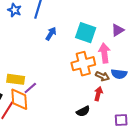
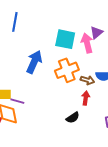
blue arrow: (51, 34) -> (34, 62), moved, size x1.6
pink arrow: (104, 53) -> (87, 43), moved
purple line: (30, 88) -> (17, 101), turned 64

